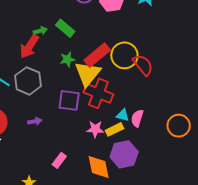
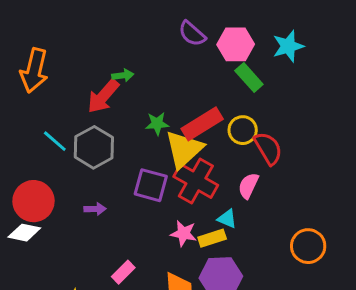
green rectangle: (65, 28) -> (249, 78), moved
yellow circle: (124, 55) -> (243, 130), size x0.7
pink semicircle: (137, 118) -> (248, 186), moved

